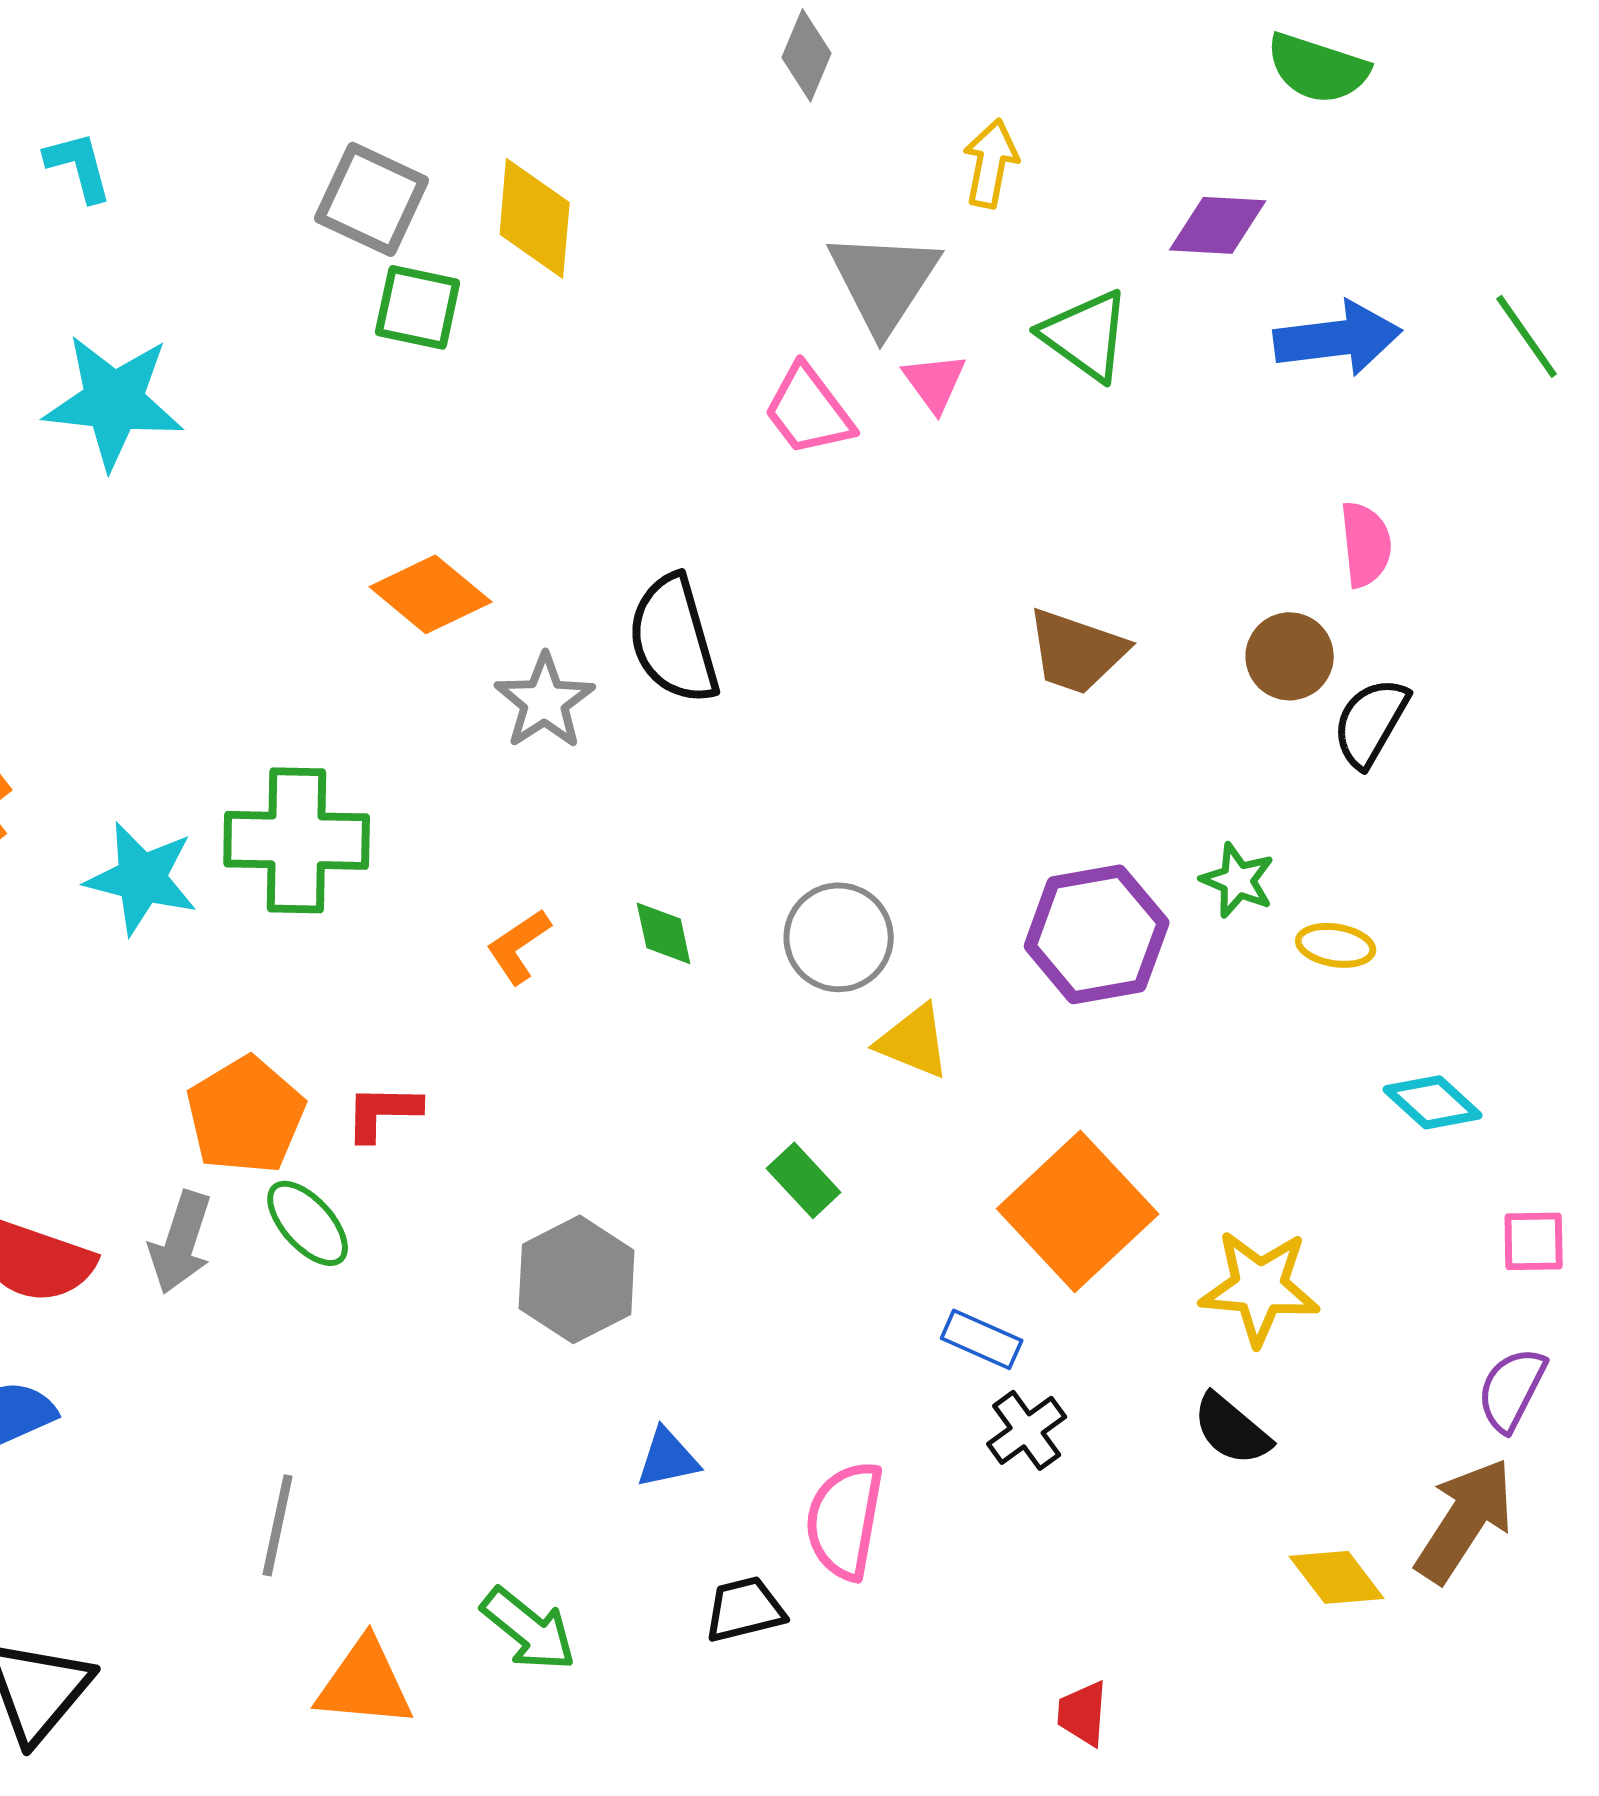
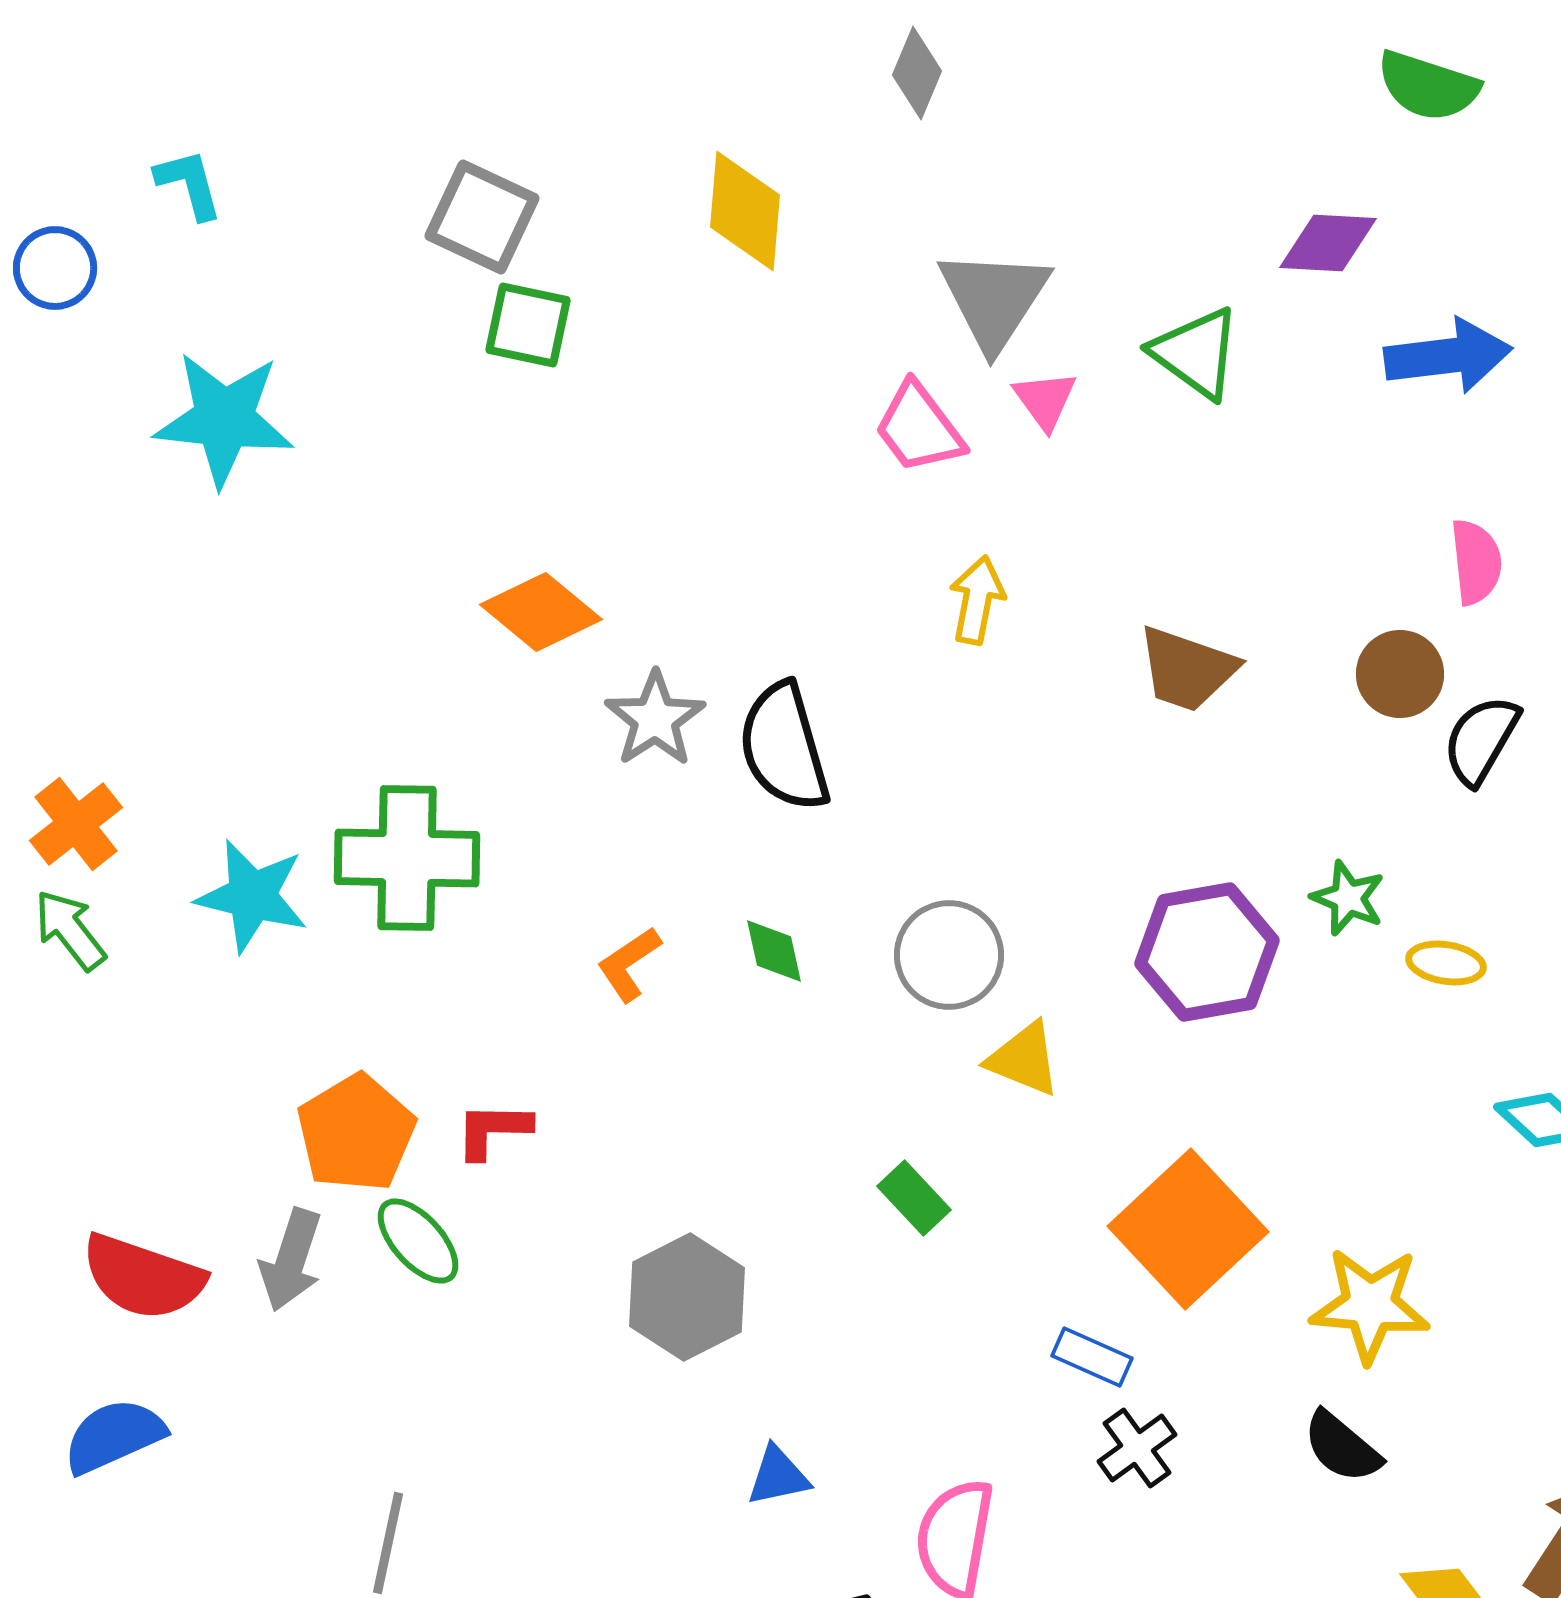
yellow arrow: (991, 163) -> (977, 600), moved
yellow diamond: (535, 218) -> (745, 211), moved
black semicircle: (674, 639) -> (784, 747), moved

